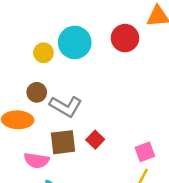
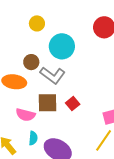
cyan circle: (75, 42) -> (62, 46), moved
yellow circle: (43, 53) -> (37, 23), moved

